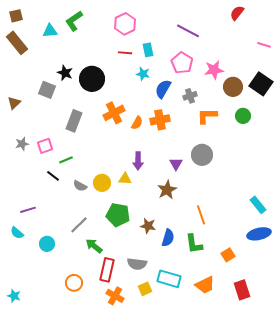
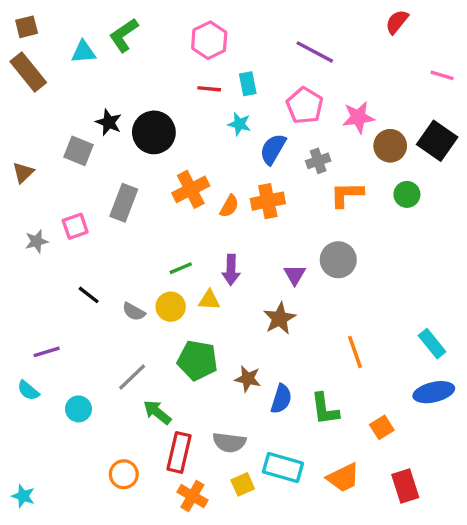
pink square: (45, 146) -> (75, 226), moved
green line: (66, 160) -> (181, 268), moved
orange line: (201, 215) -> (355, 352), moved

